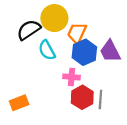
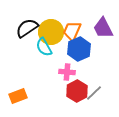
yellow circle: (54, 18) -> (51, 32), moved
purple trapezoid: (110, 51) -> (103, 28), moved
gray line: (100, 99) -> (94, 93), turned 42

